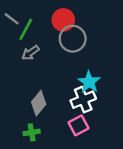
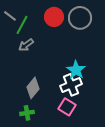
gray circle: (73, 39) -> (80, 18), moved
pink square: (78, 125) -> (67, 107), turned -30

